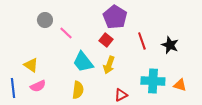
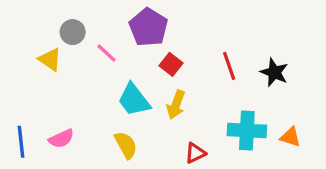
purple pentagon: (115, 17) -> (148, 27), moved
yellow triangle: (31, 65) -> (50, 59), moved
yellow semicircle: (78, 90) -> (126, 145), turned -36

